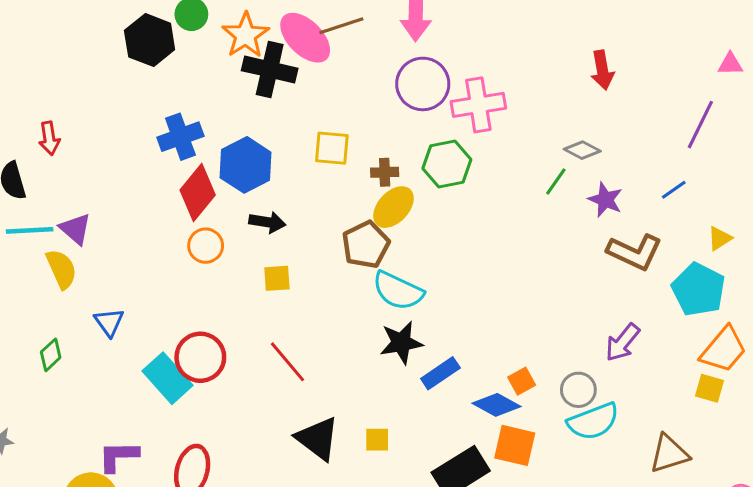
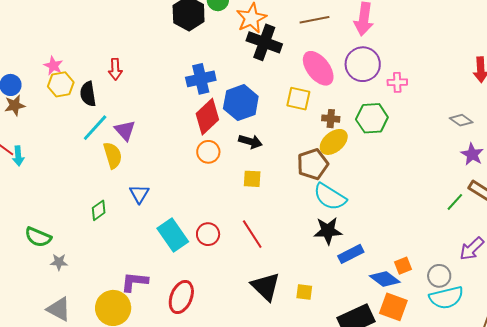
pink ellipse: (305, 38) -> (318, 68), moved
pink cross: (478, 105) -> (397, 82), size x0.6
green line: (556, 182) -> (455, 202), moved
cyan line: (30, 230) -> (95, 128), turned -52
red circle: (200, 357) -> (208, 234), moved, size x0.7

